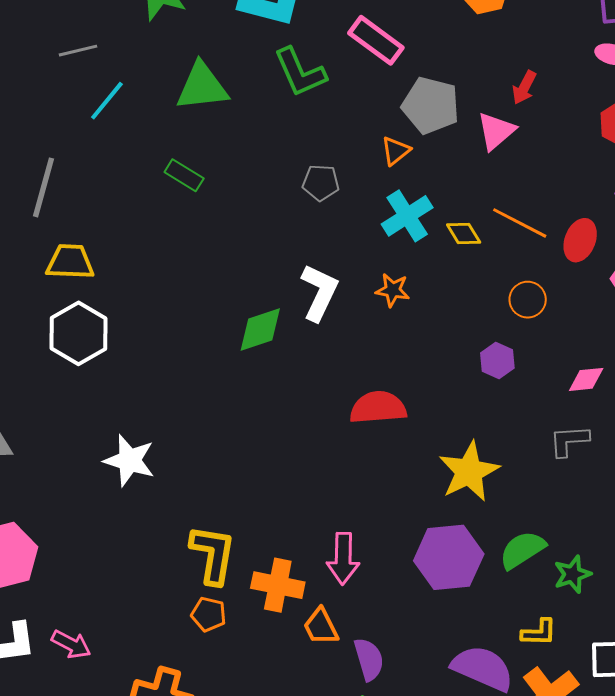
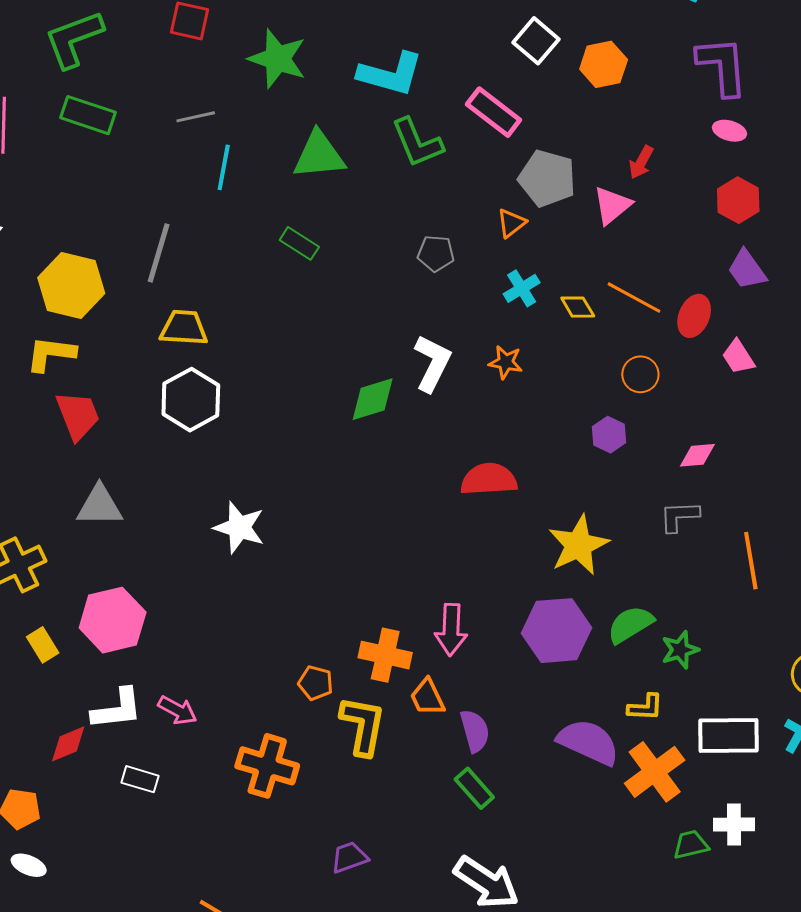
cyan line: (107, 101) -> (224, 167), turned -30
cyan cross: (407, 216) -> (522, 288), size x0.7
yellow L-shape: (213, 554) -> (363, 726), moved

